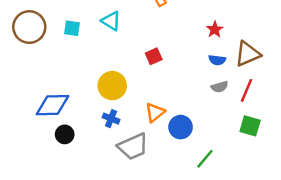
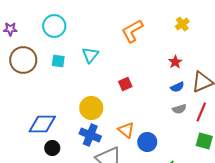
cyan triangle: (111, 21) -> (90, 55), turned 36
blue semicircle: (217, 60) -> (177, 87), turned -32
orange triangle: (155, 112) -> (126, 130), turned -42
blue cross: (111, 119) -> (90, 135), size x1.5

